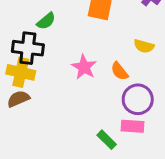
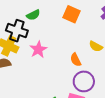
pink star: (84, 67) -> (38, 49), moved

